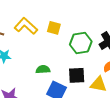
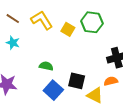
green hexagon: (81, 43) -> (92, 22), moved

